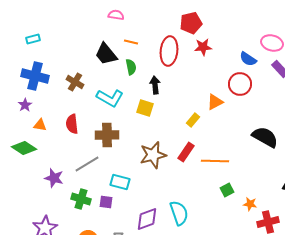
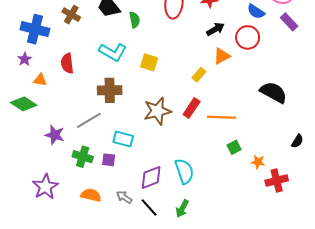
brown cross: (75, 82) -> (71, 15), moved
black arrow: (155, 85) -> (215, 29), moved, turned 66
red semicircle: (72, 124) -> (67, 63), moved

